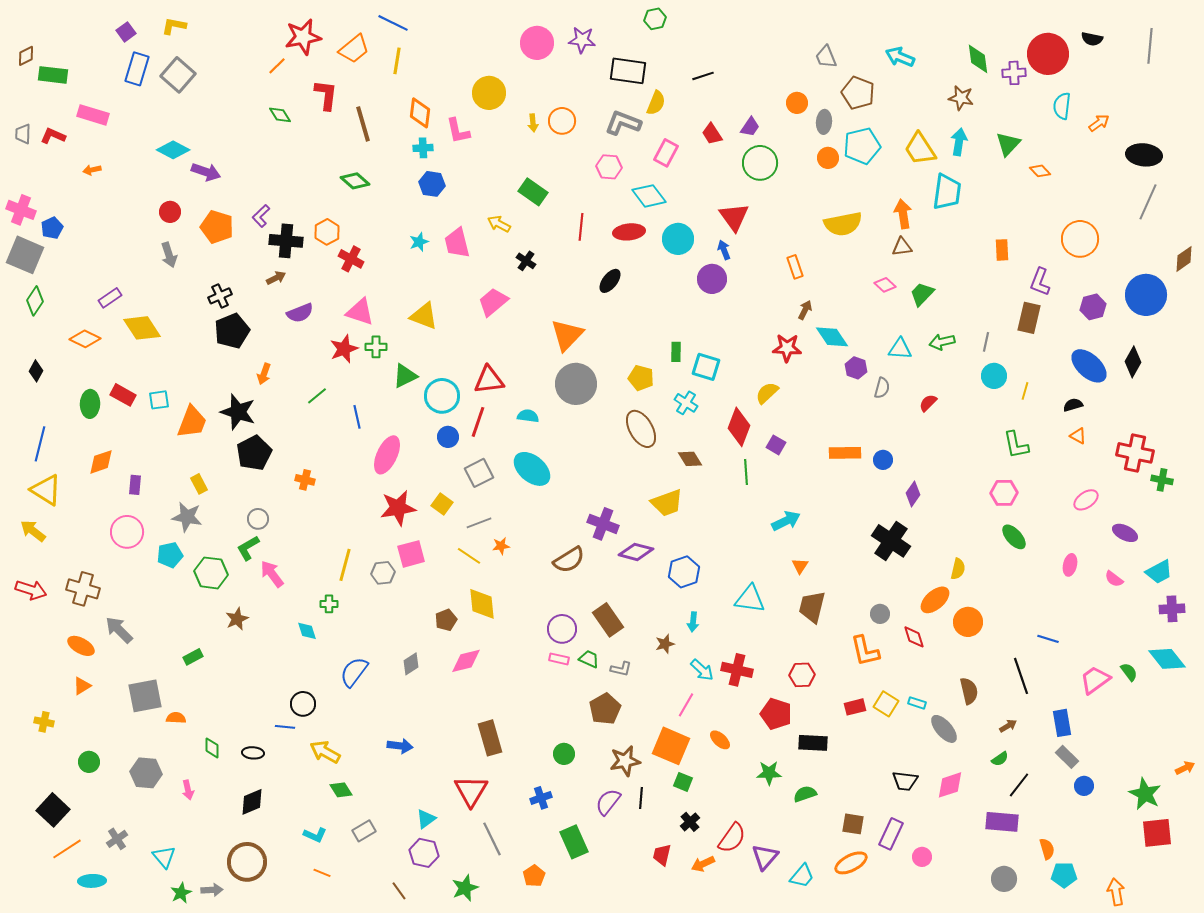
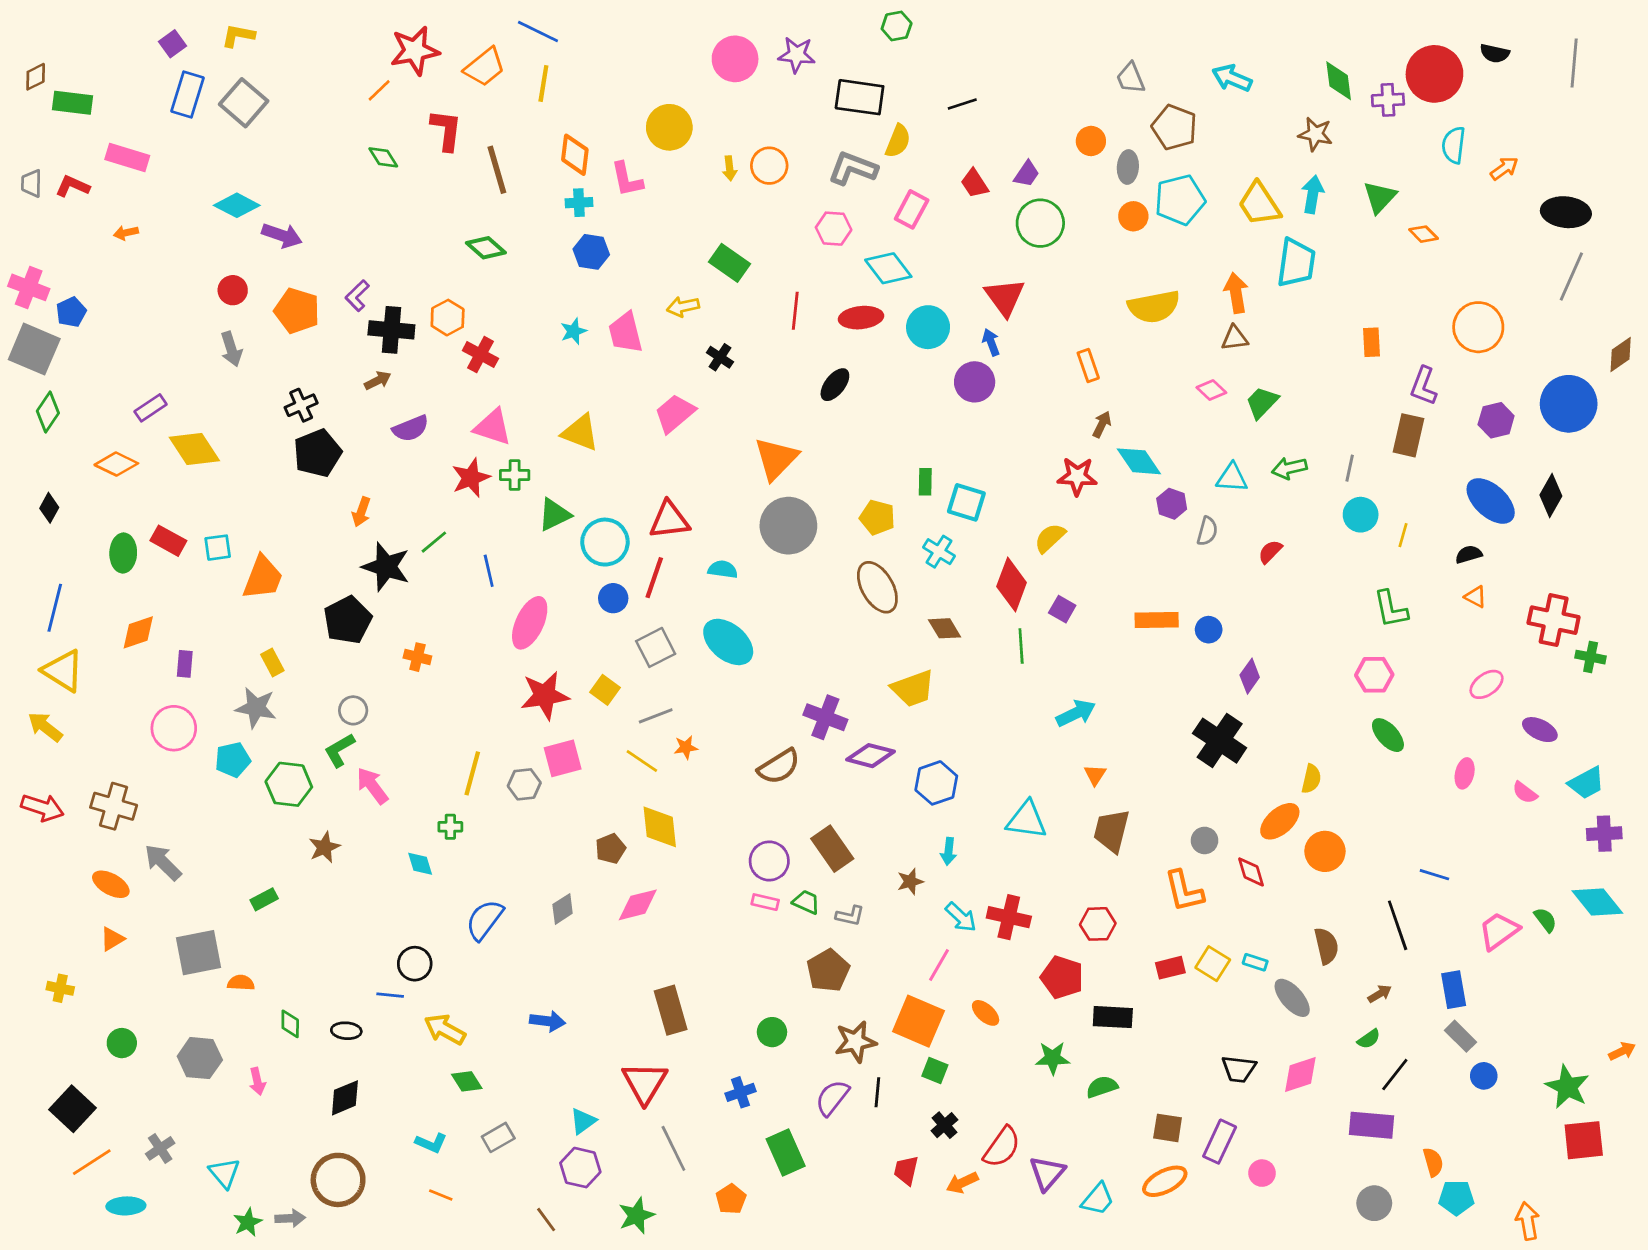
yellow arrow: (499, 224) -> (683, 307), turned -40
black star: (238, 412) -> (386, 567), moved

